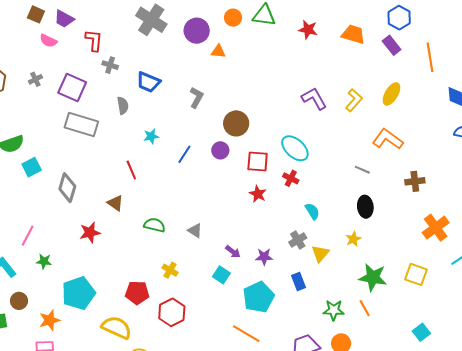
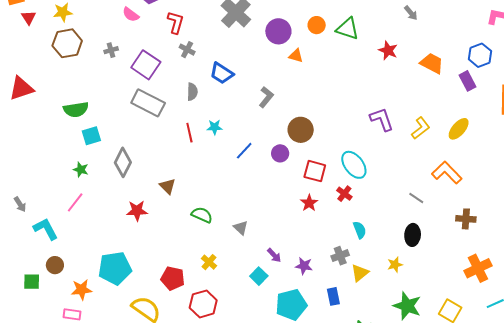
red line: (131, 170) -> (189, 133), moved
green star: (44, 261) -> (81, 170), moved

